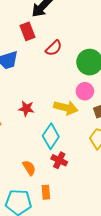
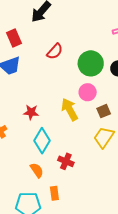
red rectangle: (28, 31) -> (14, 38), moved
yellow arrow: (66, 108) -> (70, 109), turned -130
cyan diamond: (51, 136) -> (42, 141), moved

